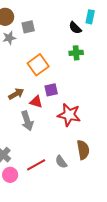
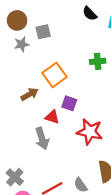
black semicircle: (75, 28) -> (90, 14), moved
purple square: (51, 90) -> (69, 103), turned 32
brown arrow: (16, 94) -> (30, 94), moved

